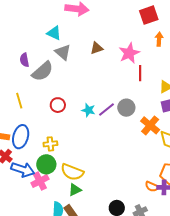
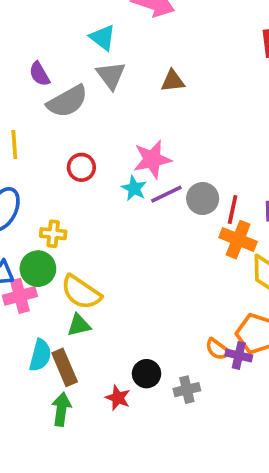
pink star: (129, 53) -> (152, 159), moved
purple semicircle: (24, 60) -> (39, 74), turned -32
red line: (140, 73) -> (233, 209), moved
orange cross: (150, 125) -> (238, 240), turned -30

